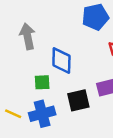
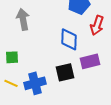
blue diamond: (61, 61) -> (69, 39), moved
green square: (42, 82) -> (12, 57), moved

